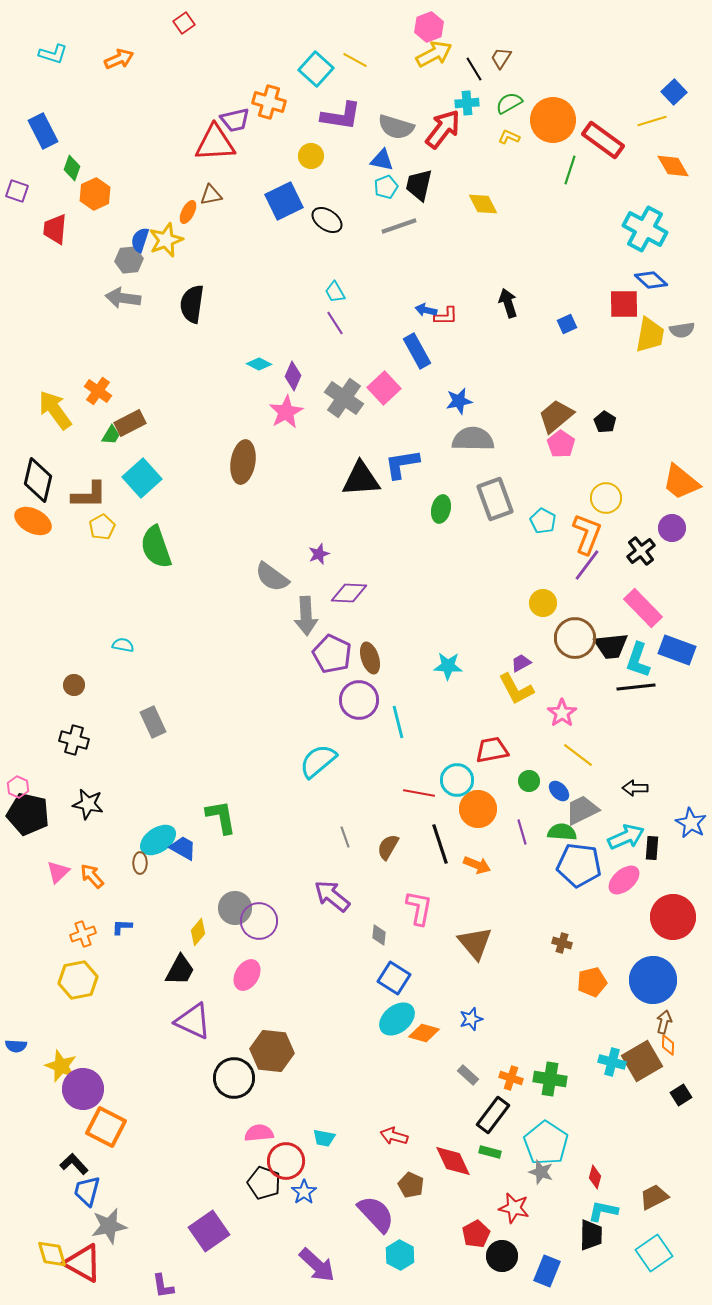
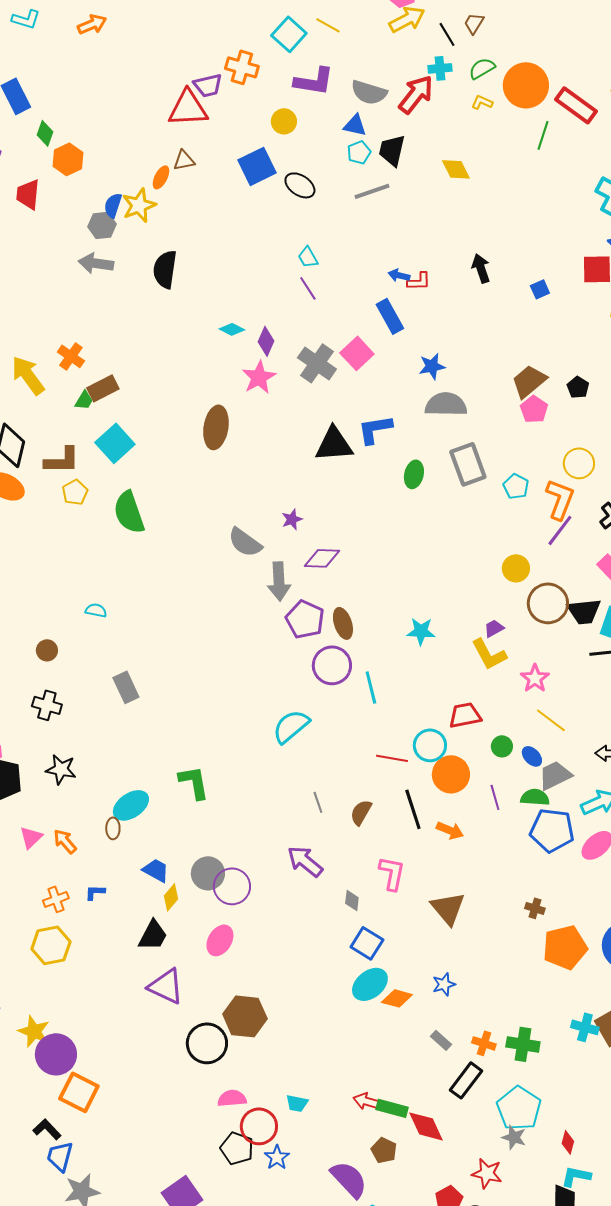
blue trapezoid: (183, 848) -> (156, 870), moved
orange pentagon: (592, 982) -> (565, 947), size x1.5
green rectangle: (490, 1152) -> (392, 1108), moved, size x1.4

